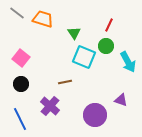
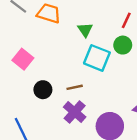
black circle: (21, 84) -> (43, 90), moved
purple cross: (50, 106) -> (75, 112), moved

